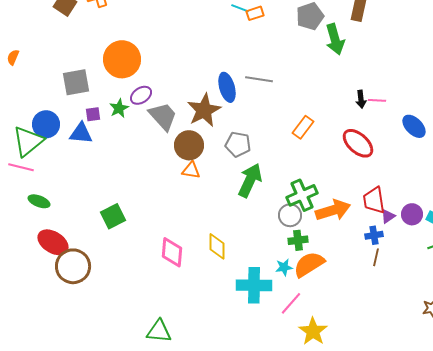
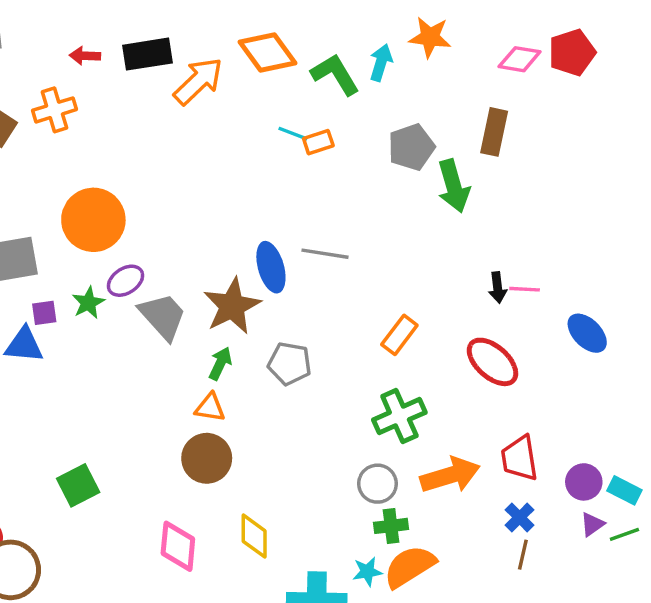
brown circle: (189, 145) -> (207, 458), moved
green arrow: (250, 180) -> (220, 364), moved, size x0.6
green cross: (302, 195) -> (399, 416), moved
purple triangle: (388, 216) -> (592, 524), moved
blue cross: (374, 235) -> (520, 517), turned -36

